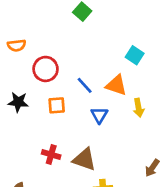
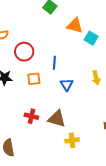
blue line: (85, 85) -> (54, 63), turned 48
orange triangle: (116, 85) -> (75, 26), moved

